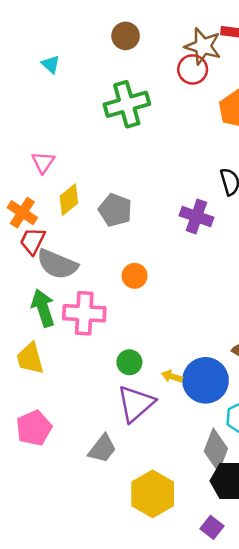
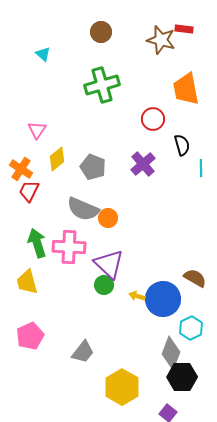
red circle: (193, 69) -> (153, 119), moved
purple cross: (196, 217) -> (143, 164), moved, turned 30
gray semicircle: (57, 264) -> (83, 209), moved
purple triangle: (136, 404) -> (109, 264), moved, turned -36

